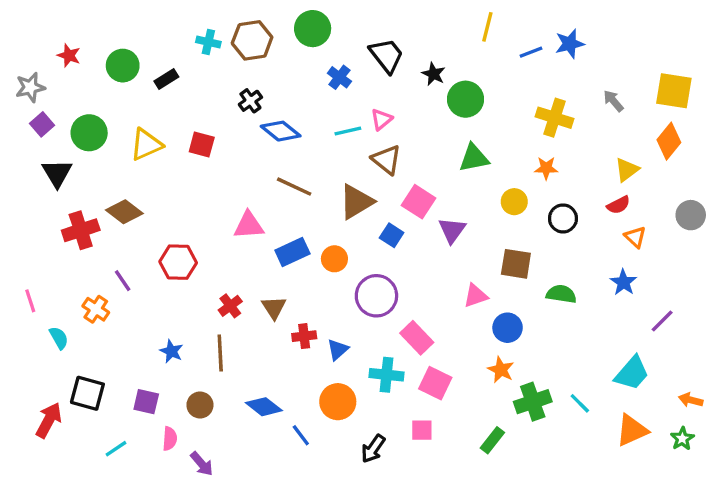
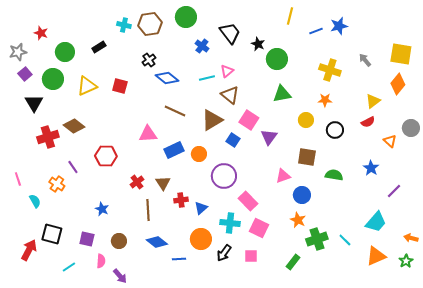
green circle: (123, 66) -> (65, 52), moved
orange triangle: (635, 237) -> (390, 141), moved
brown line: (220, 353) -> (148, 210), moved
blue line: (301, 435) -> (179, 259), turned -56
black arrow: (373, 449) -> (224, 253), moved

